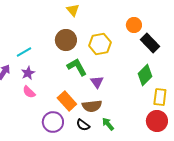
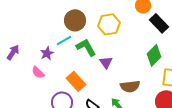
cyan line: (24, 52) -> (64, 40), moved
purple star: (28, 73) -> (47, 53), moved
brown semicircle: (92, 106) -> (130, 86), moved

